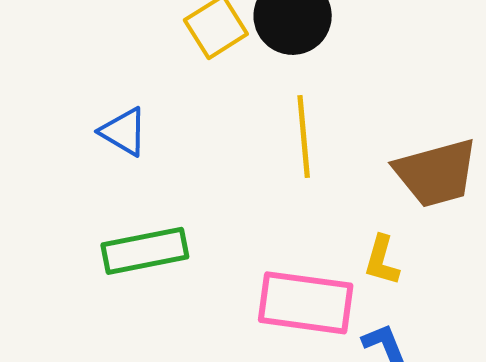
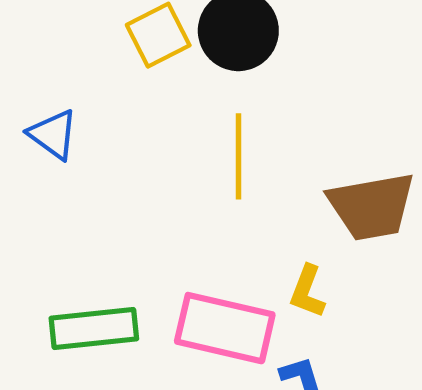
green rectangle: (145, 251) -> (94, 328), moved

